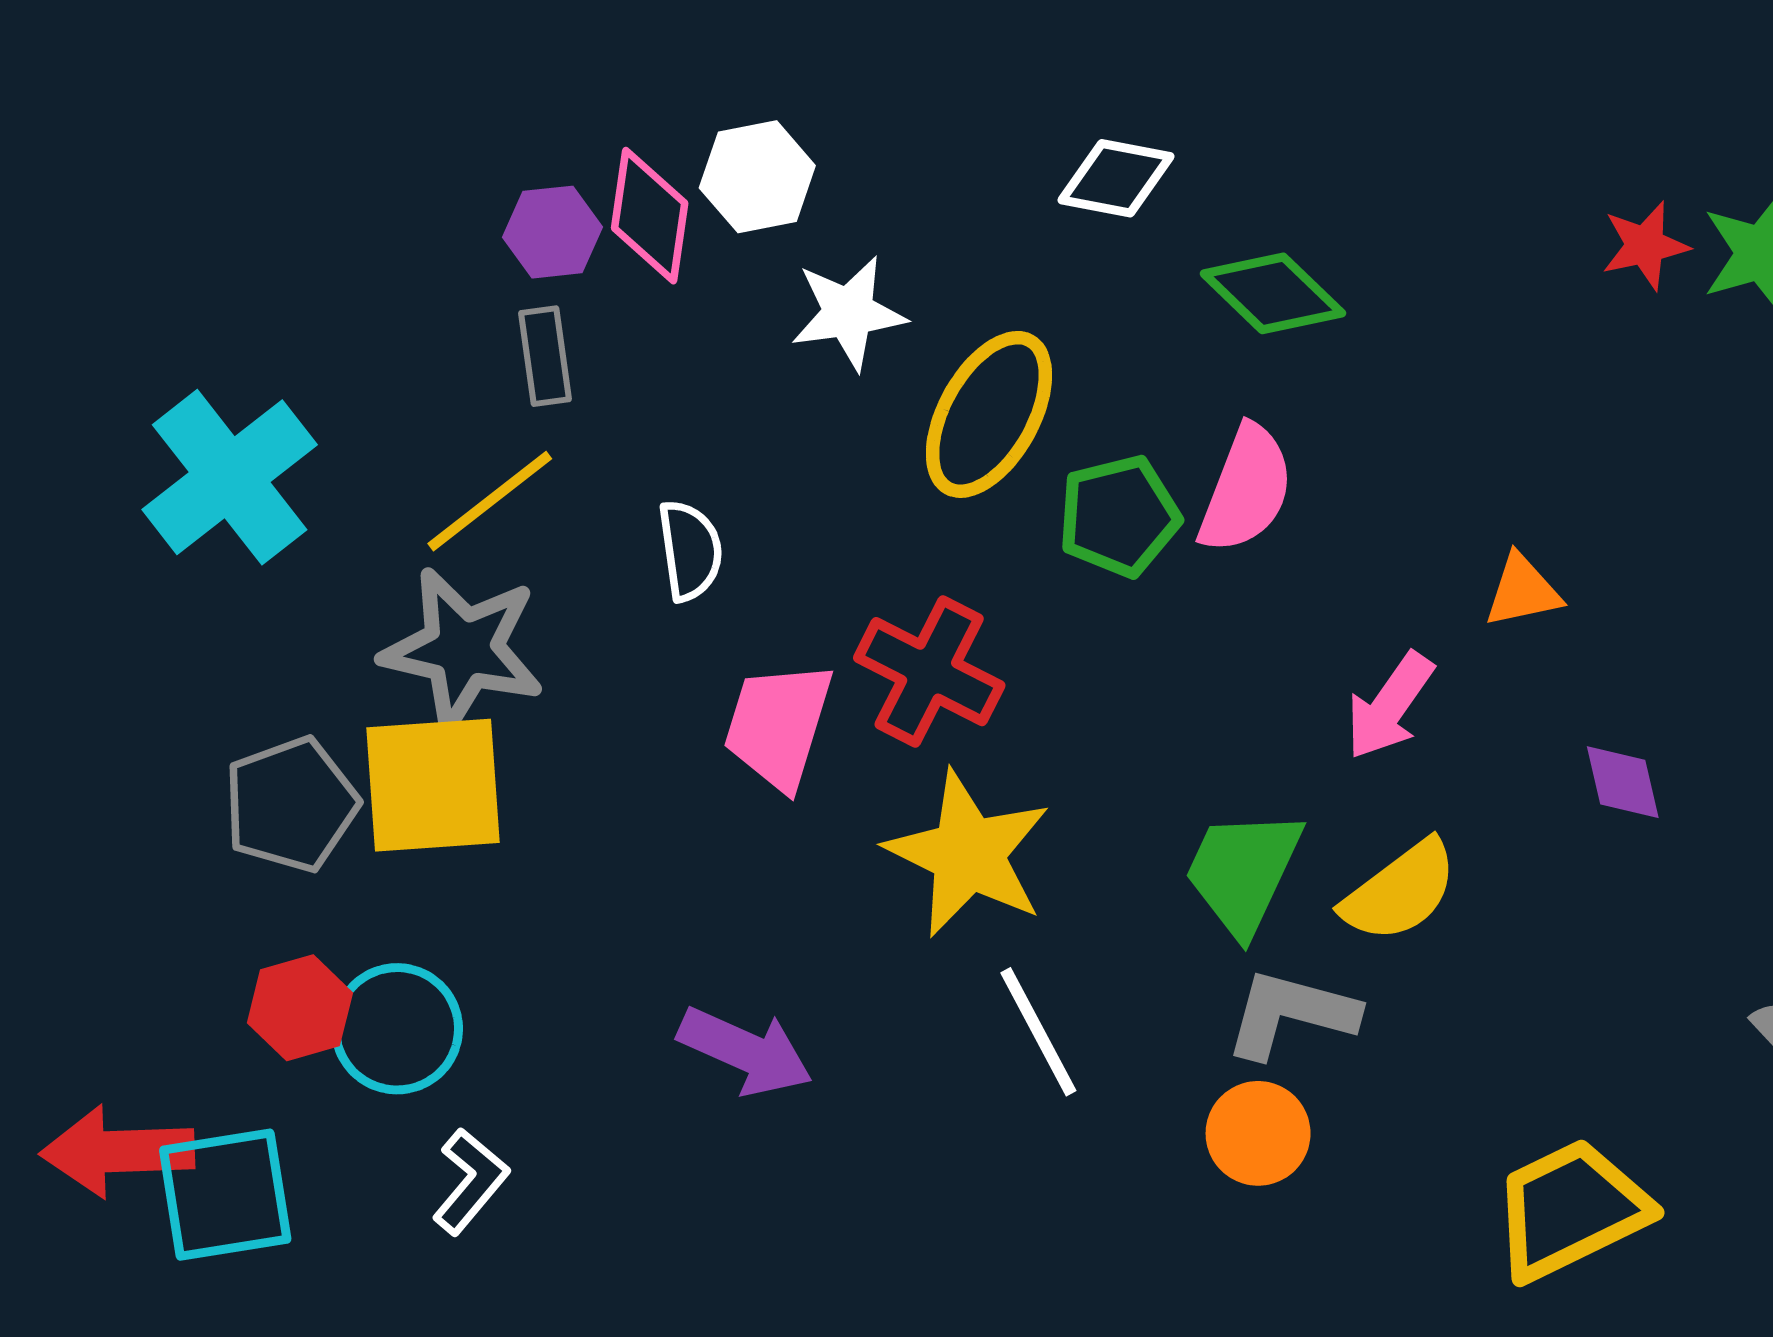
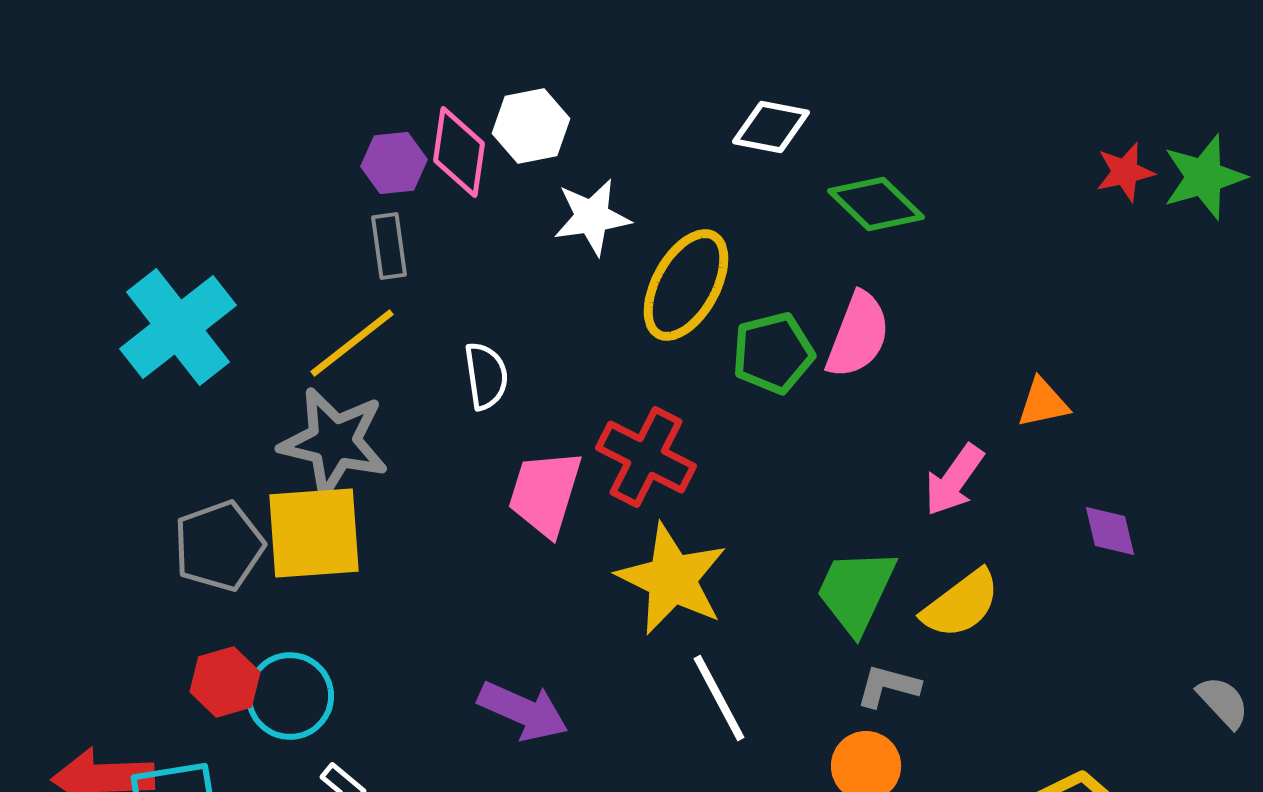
gray L-shape: (1291, 1014) -> (888, 686), size x0.7

